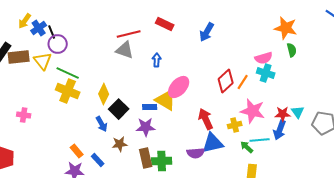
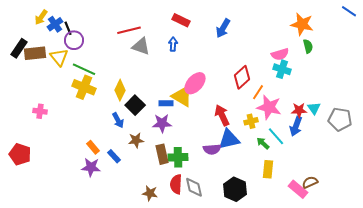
red line: (129, 34) -> (129, 30), moved
blue arrow: (157, 60) -> (173, 44), moved
orange line: (243, 82) -> (258, 92), moved
cyan line: (260, 140) -> (276, 136), turned 54

